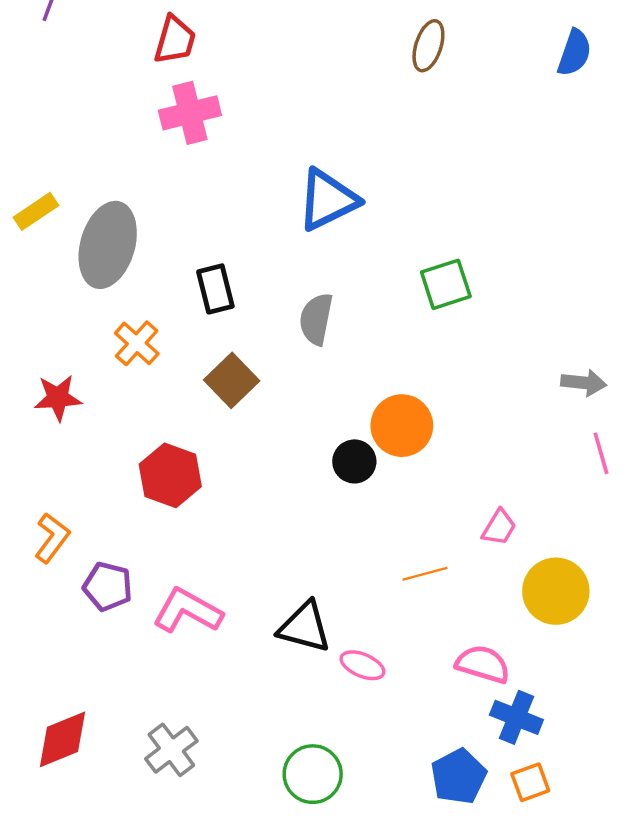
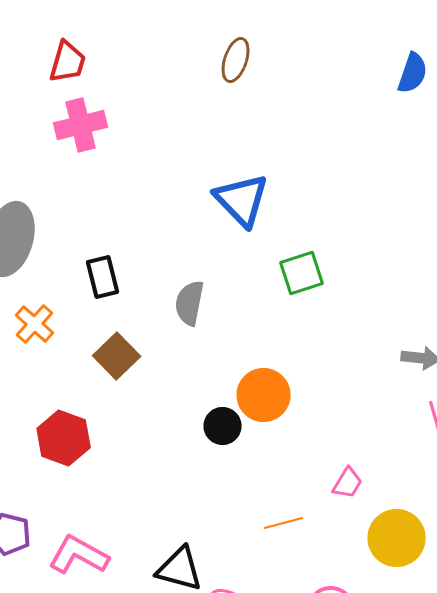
brown ellipse: (428, 46) -> (236, 60), moved
blue triangle: (328, 200) -> (242, 200), moved, turned -48

